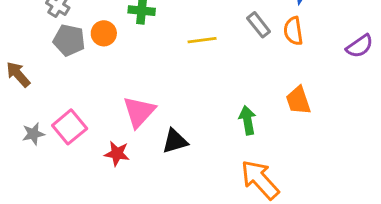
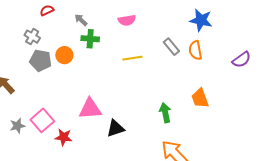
pink triangle: (139, 112) -> (90, 109), turned 45
red star: (117, 154) -> (64, 137), moved

